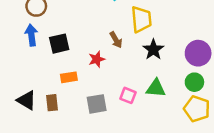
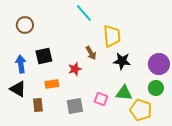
blue arrow: (31, 35) -> (21, 64), moved
black star: (153, 50) -> (122, 61), turned -30
black triangle: (27, 100) -> (18, 89), moved
yellow pentagon: (197, 109) -> (141, 110), moved

